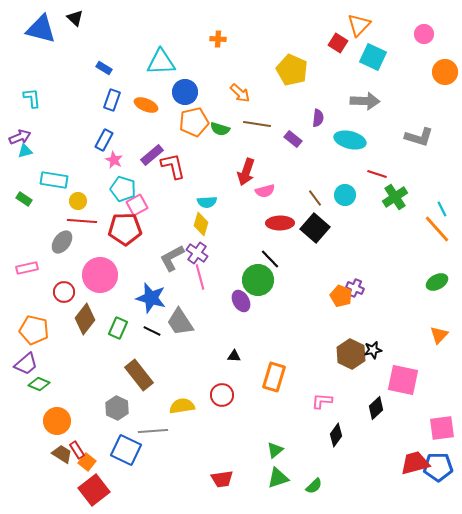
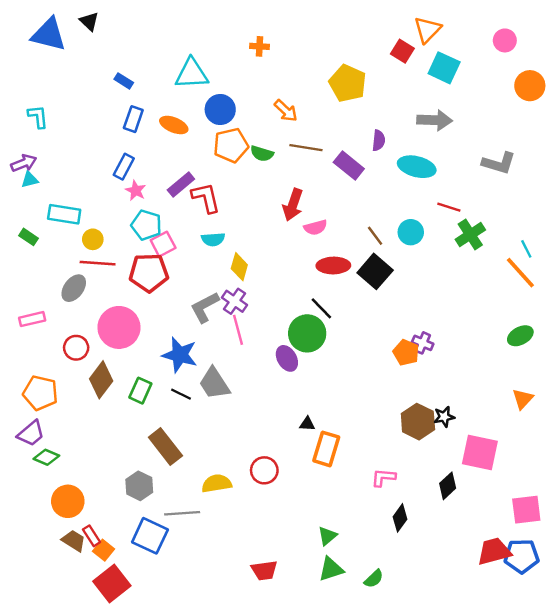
purple rectangle: (293, 139) -> (349, 165), size x1.4
cyan semicircle: (207, 202) -> (213, 239), moved
black triangle: (234, 356) -> (307, 424), moved

